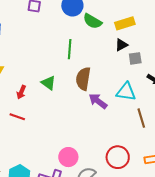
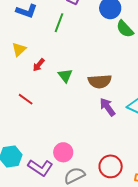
green line: (70, 49) -> (59, 23), moved
brown semicircle: (83, 79) -> (100, 81), turned -120
red arrow: (21, 92) -> (39, 65), moved

